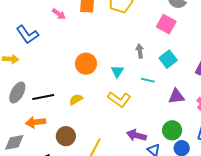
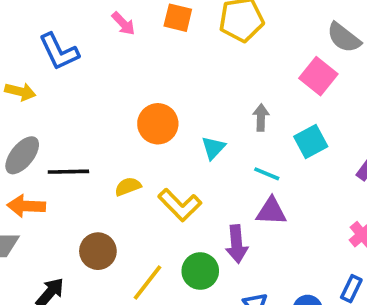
purple triangle: (176, 96) -> (271, 211), moved
yellow L-shape: (119, 99) -> (180, 205), moved
orange arrow: (36, 122) -> (26, 206), moved
green circle: (172, 130) -> (200, 271), moved
purple arrow: (136, 135) -> (237, 244), moved, turned -120

